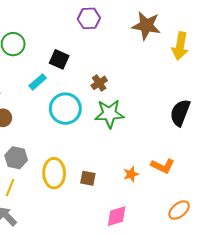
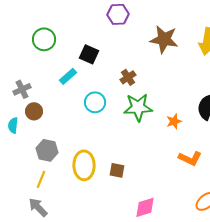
brown star: (146, 26) -> (164, 39), moved
cyan circle: (65, 109) -> (95, 102), size x0.7
orange star: (131, 174) -> (174, 121), moved

